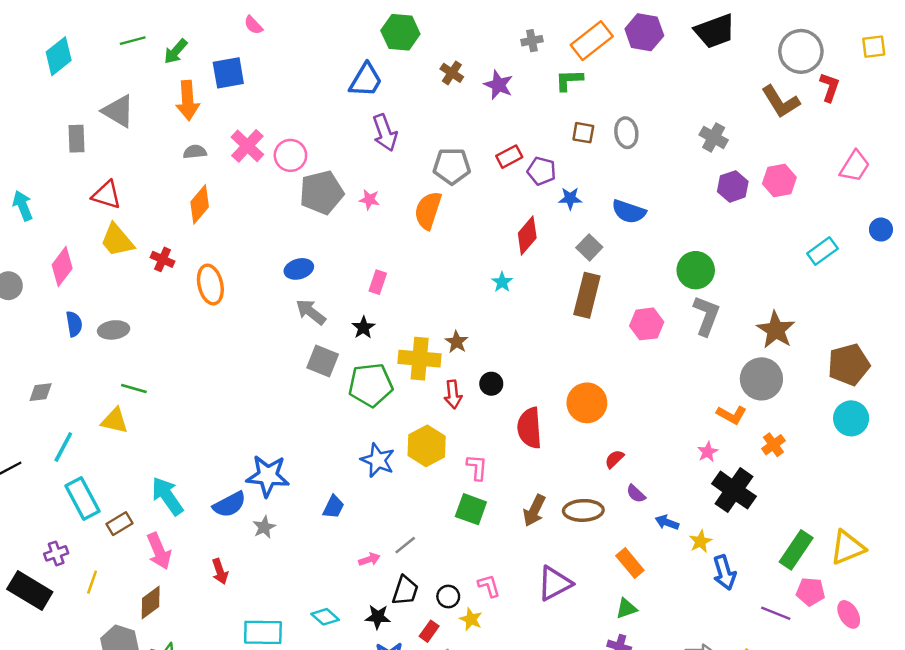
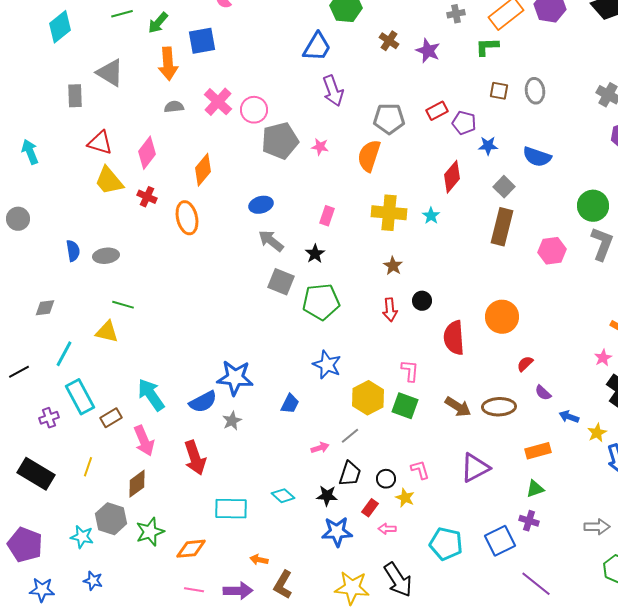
orange diamond: (200, 204) -> (203, 170), moved
pink diamond: (62, 267) -> (147, 153), moved
yellow cross: (420, 359) -> (389, 213), moved
yellow hexagon: (427, 446) -> (368, 398), moved
brown arrow: (534, 510) -> (458, 407), turned -84
purple cross: (56, 553) -> (49, 418), moved
orange rectangle: (630, 563) -> (538, 451), turned -65
red arrow: (220, 571) -> (195, 458), size x1.6

